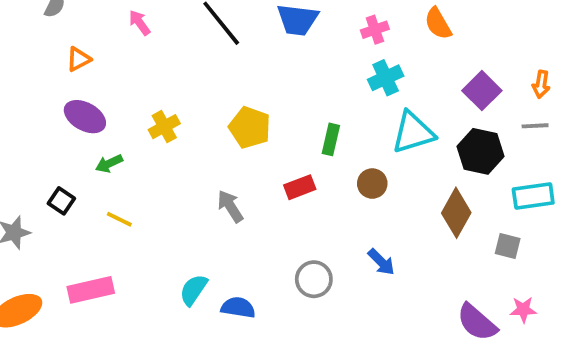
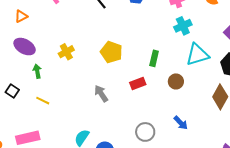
green arrow: (109, 164) -> (37, 71), turned 104

